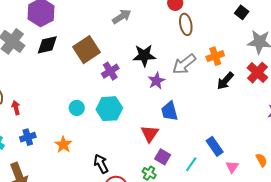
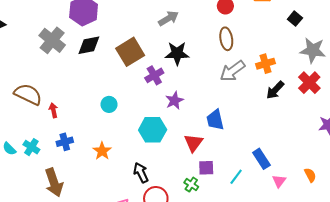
brown ellipse: (186, 24) -> (226, 39), moved
black star: (144, 55) -> (177, 53), moved
purple star: (156, 81) -> (174, 101), moved
cyan circle: (77, 108) -> (109, 104), moved
cyan hexagon: (109, 109) -> (153, 130), moved
purple square: (163, 157) -> (206, 168), turned -35

